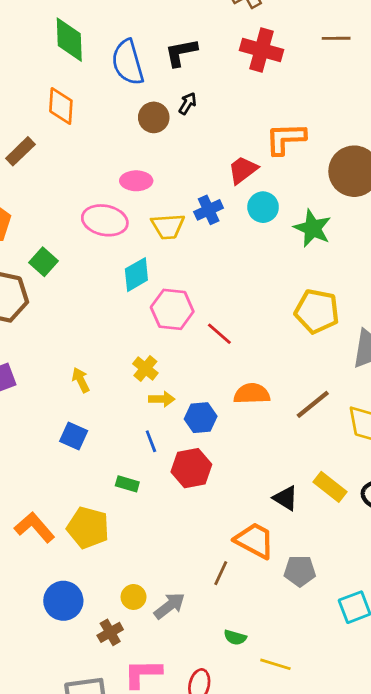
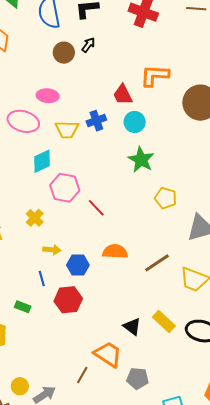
red trapezoid: (243, 170) -> (123, 95), turned -85
green star: (313, 228) -> (141, 160), moved
yellow pentagon: (317, 311) -> (166, 198), size x0.7
yellow cross: (145, 368) -> (35, 218), moved

